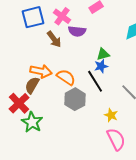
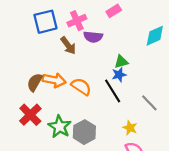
pink cross: (62, 16) -> (77, 21), turned 30
brown semicircle: (32, 85) -> (35, 82), moved
gray hexagon: (75, 99) -> (84, 132), moved
green star: (32, 122) -> (60, 127), moved

